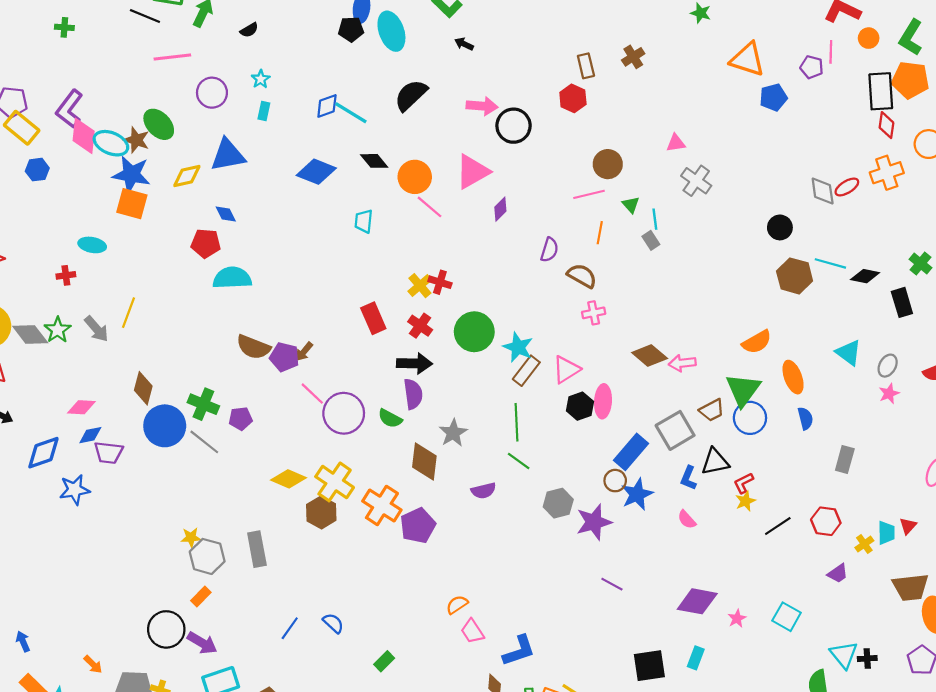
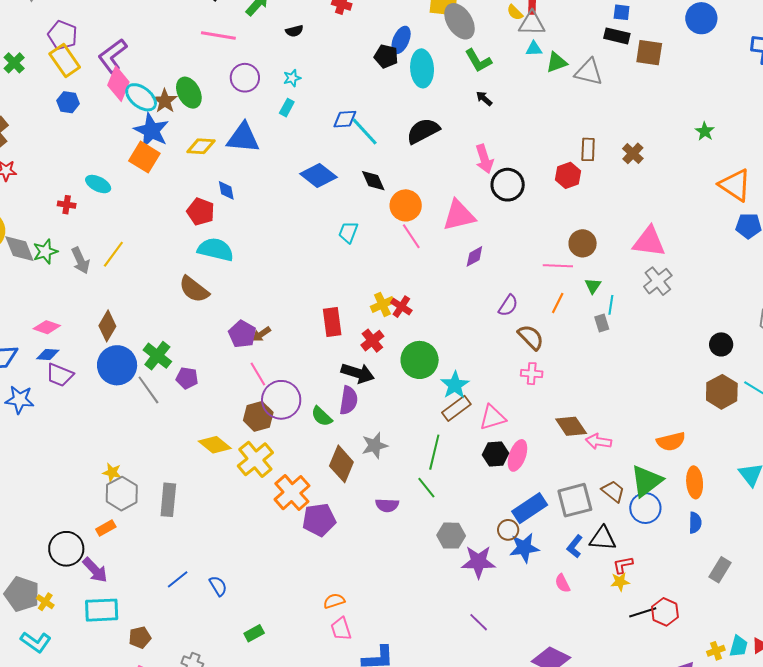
brown cross: (633, 57) -> (633, 153), turned -30
pink arrow: (482, 106) -> (484, 159), turned 52
pink triangle: (676, 143) -> (649, 242), size x1.8
brown semicircle: (253, 347) -> (194, 289), moved
brown trapezoid: (712, 410) -> (613, 491), turned -130
brown hexagon: (321, 512) -> (258, 416), moved
red hexagon: (826, 521) -> (665, 612), moved

